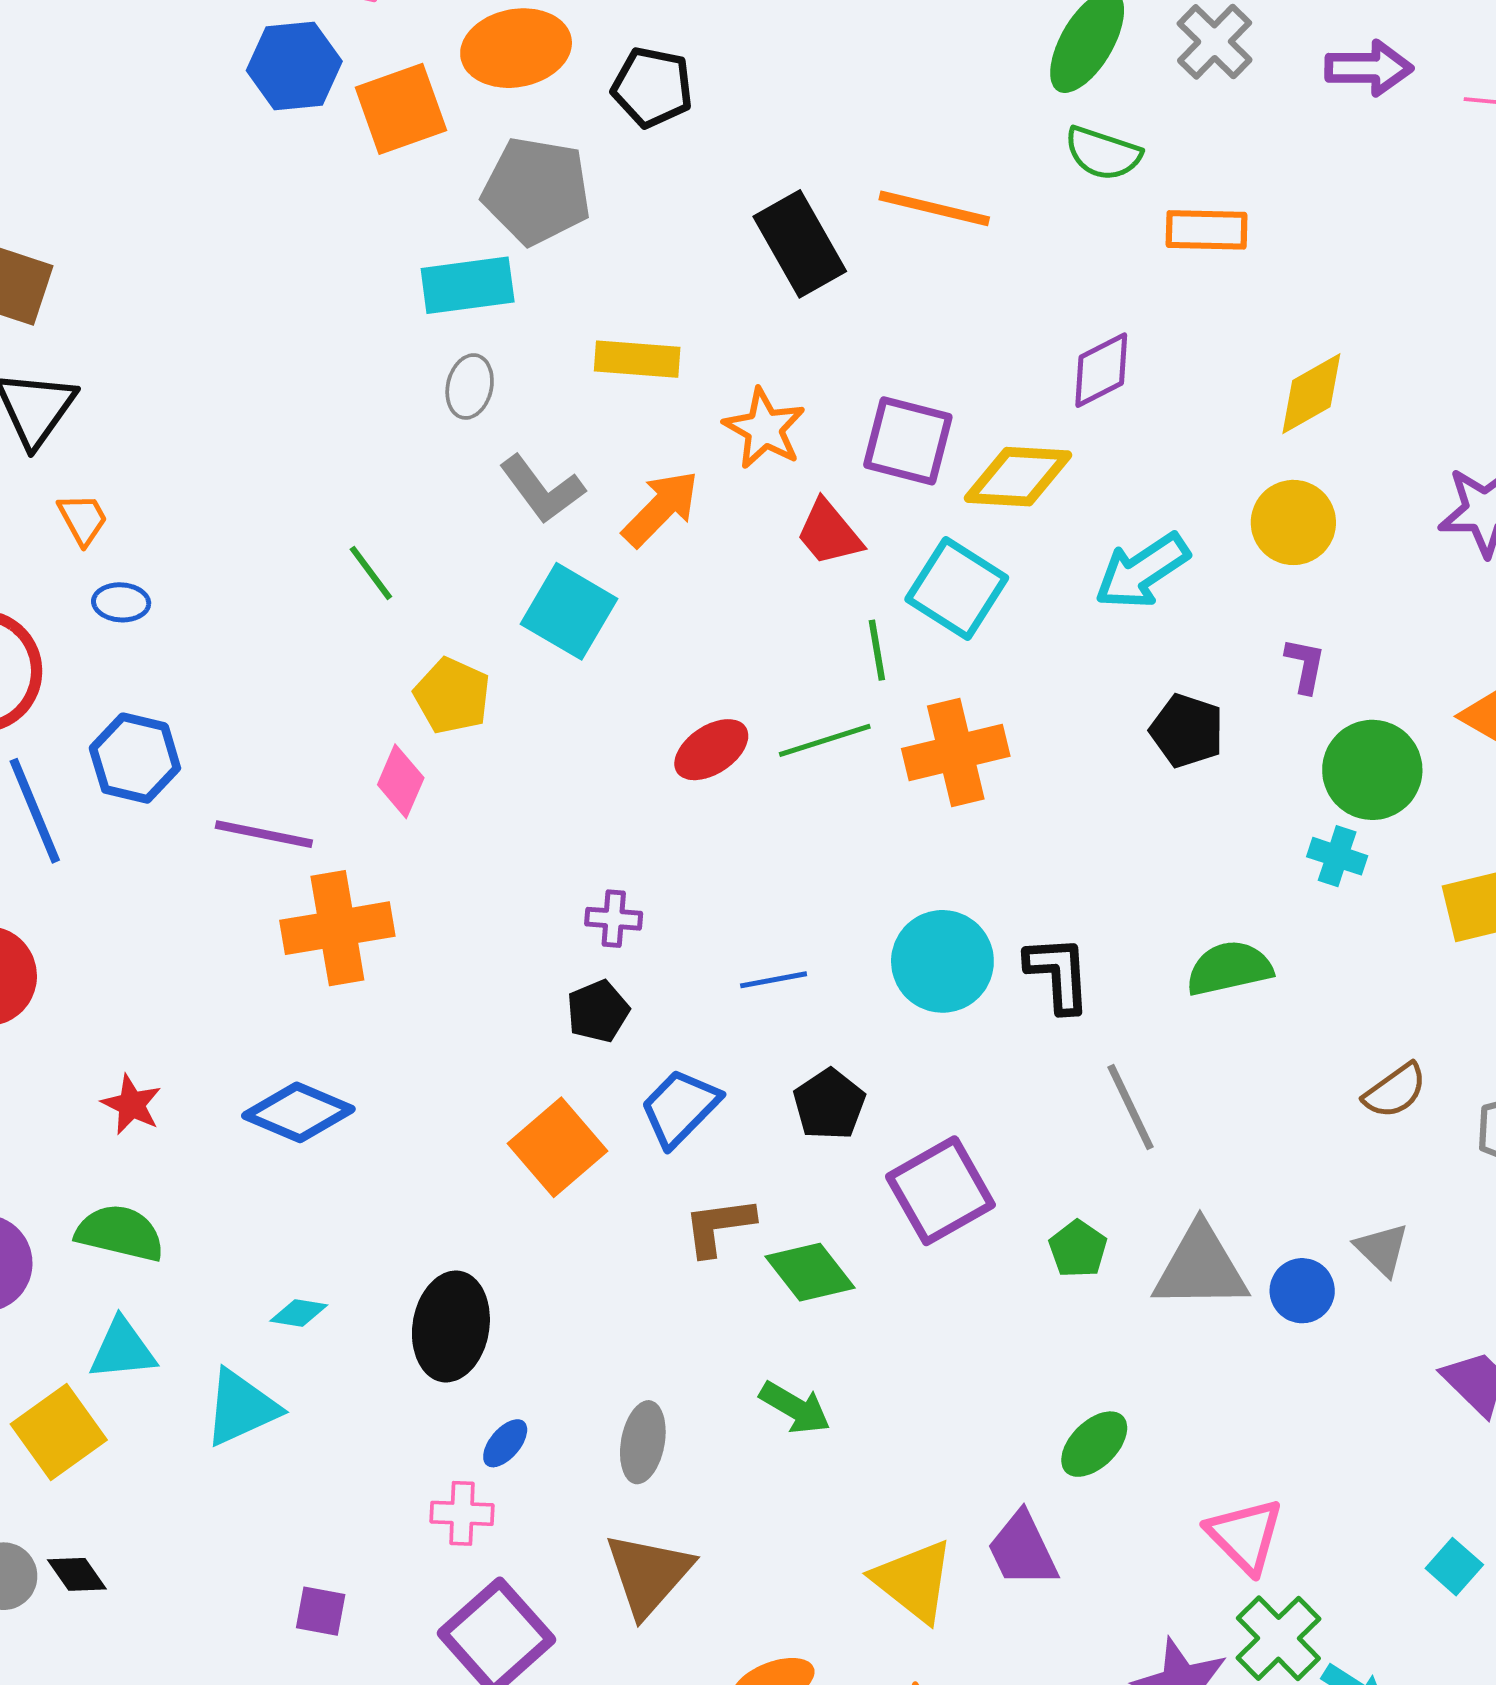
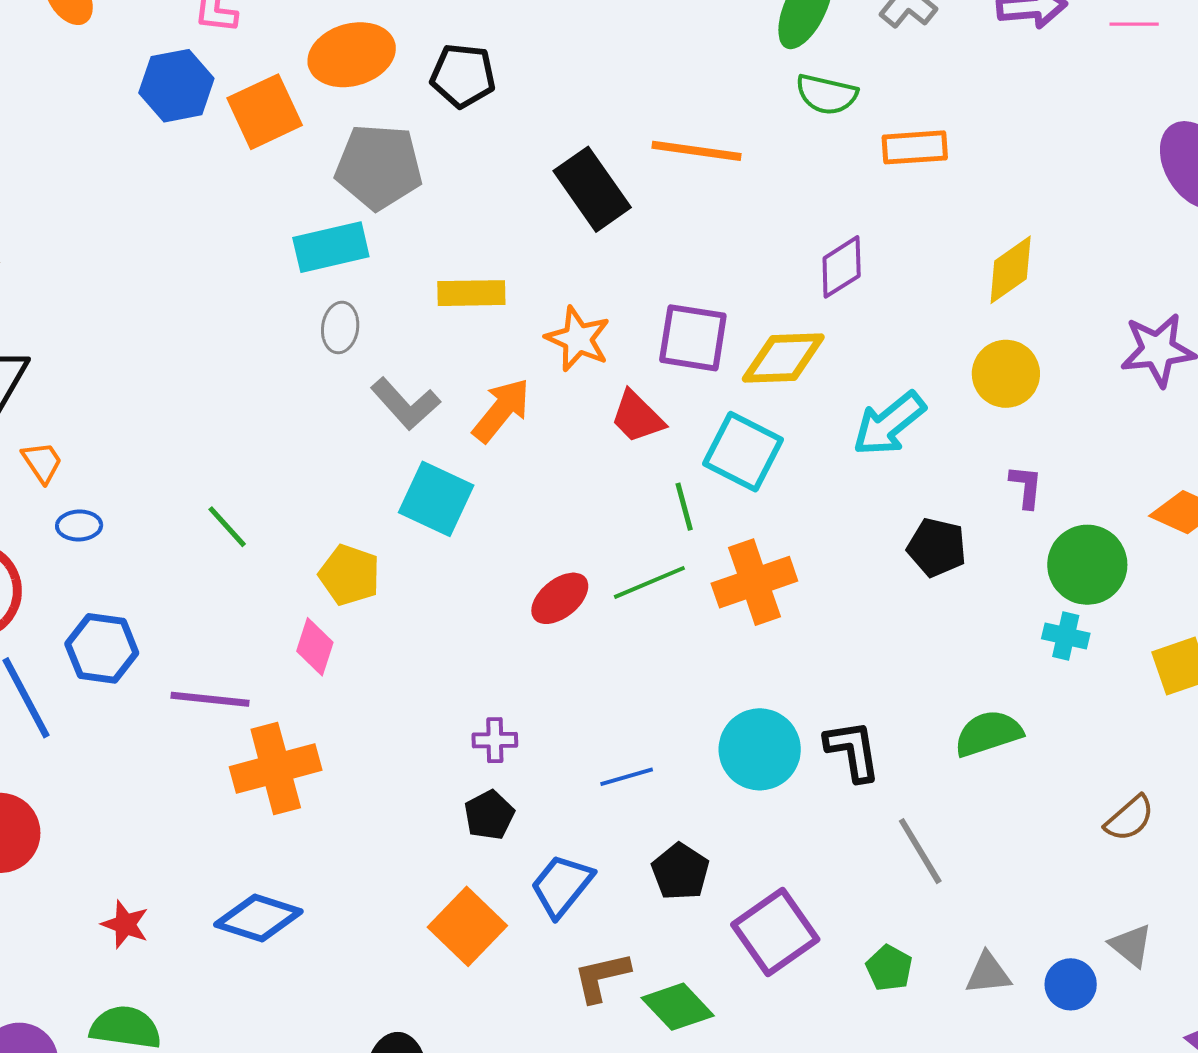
green line: (371, 573) -> (227, 527), moved
gray triangle: (1200, 1267) -> (988, 973), size x0.6

